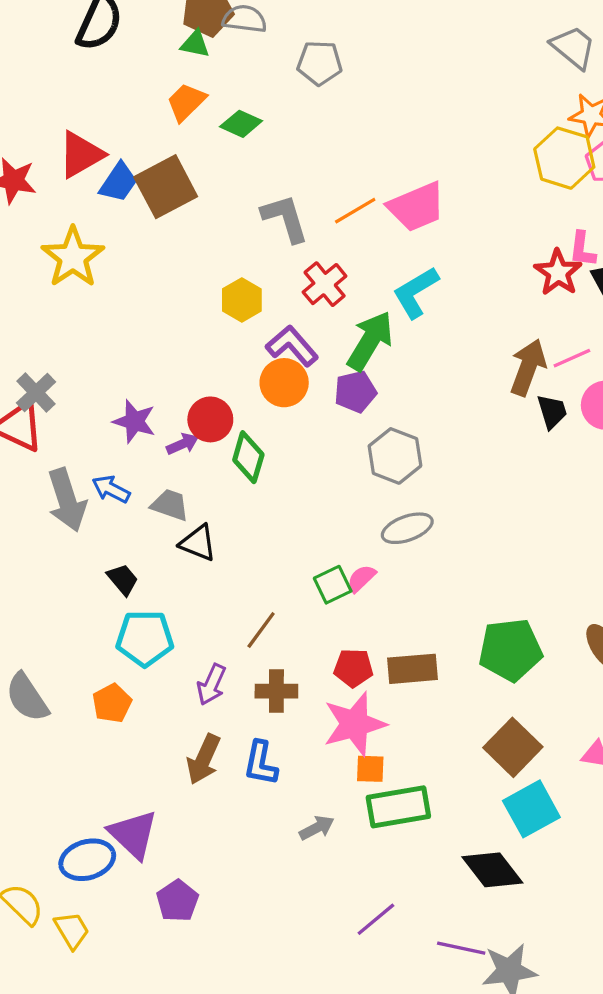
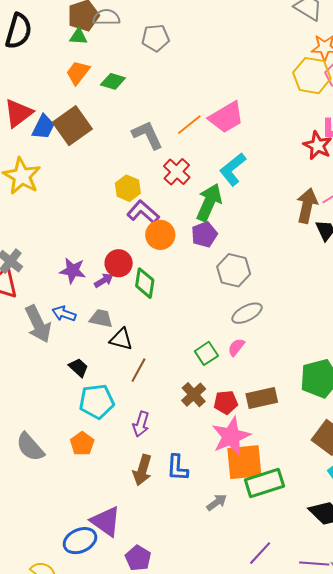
purple L-shape: (292, 346) -> (143, 212), moved
pink semicircle: (361, 578) -> (236, 347), moved
brown line: (261, 630) -> (138, 370), moved
brown cross: (276, 691) -> (194, 395), moved, turned -35
orange square: (370, 769) -> (244, 462), size x2.0

